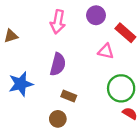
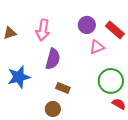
purple circle: (96, 15) -> (87, 25), moved
pink arrow: (58, 22) -> (43, 30), moved
pink triangle: (106, 51) -> (97, 47), turned -35

